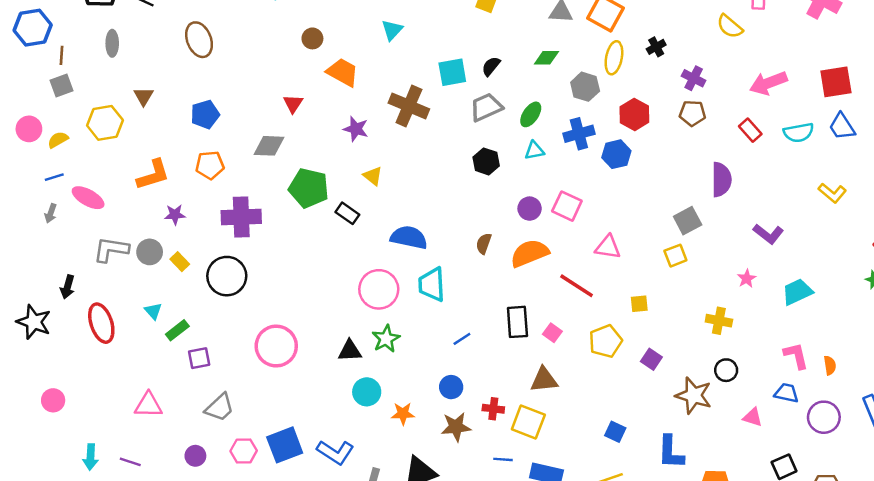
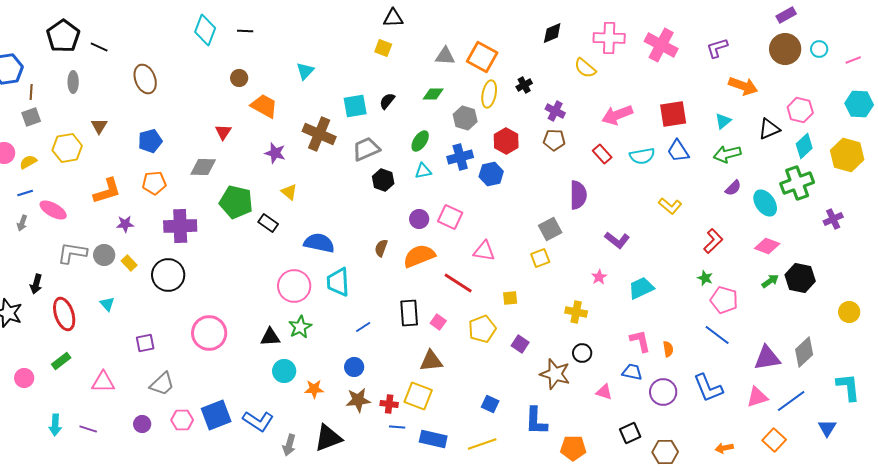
gray trapezoid: (486, 107) -> (366, 149), moved
green rectangle: (177, 330) -> (61, 361), moved
red cross: (493, 409) -> (389, 404), moved

